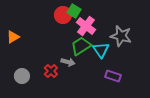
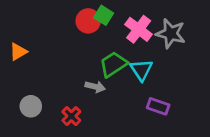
pink cross: (86, 26) -> (139, 29), moved
gray star: (121, 36) -> (171, 34), moved
red cross: (51, 71) -> (71, 116), moved

